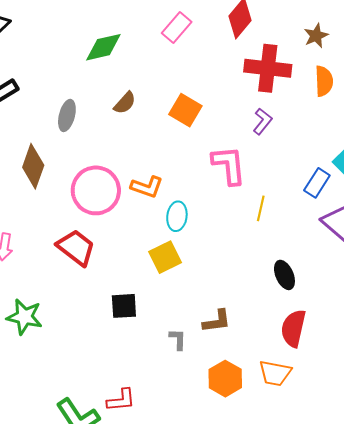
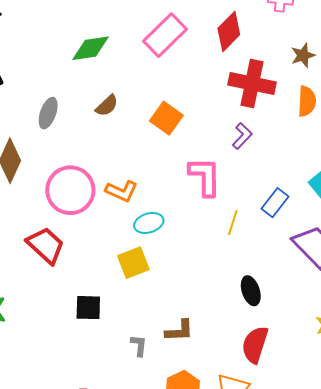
pink rectangle: (177, 28) -> (165, 35), size x1.4
blue rectangle: (317, 183) -> (275, 203), moved
cyan ellipse: (177, 216) -> (149, 223), turned 60

